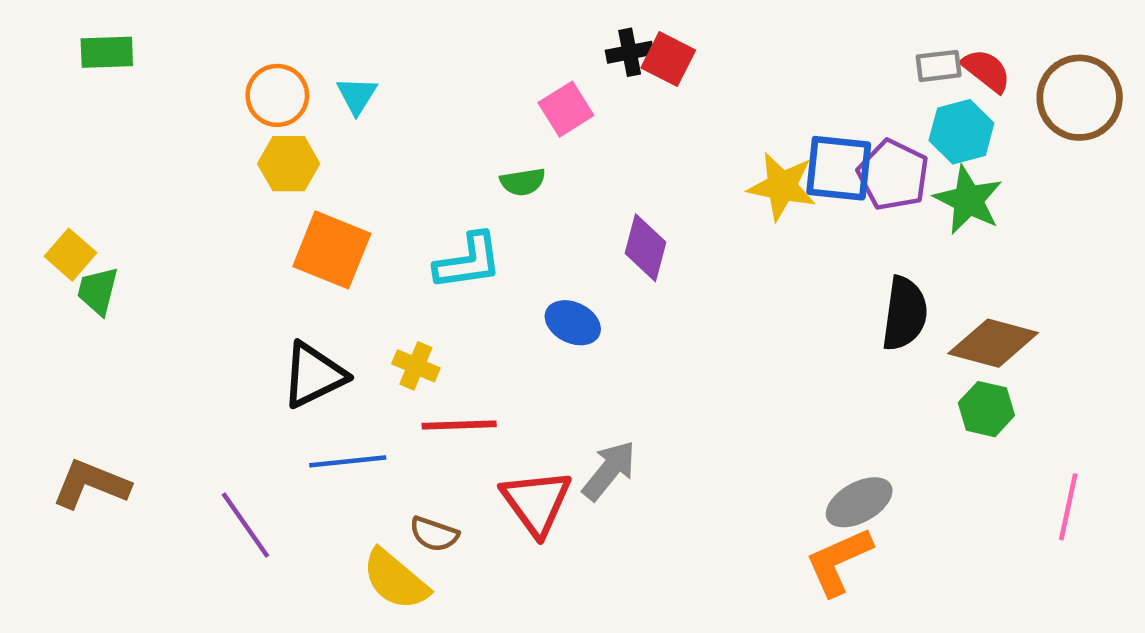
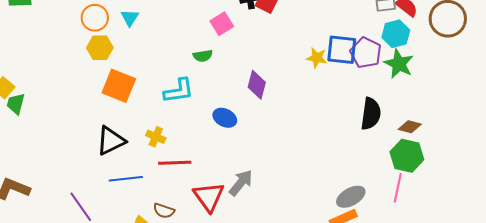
yellow star: (782, 186) -> (317, 58), size x0.7
brown diamond: (993, 343) -> (410, 127), size x0.6
green hexagon: (986, 409) -> (407, 156), size x1.4
pink line: (1068, 507) -> (398, 188), moved

